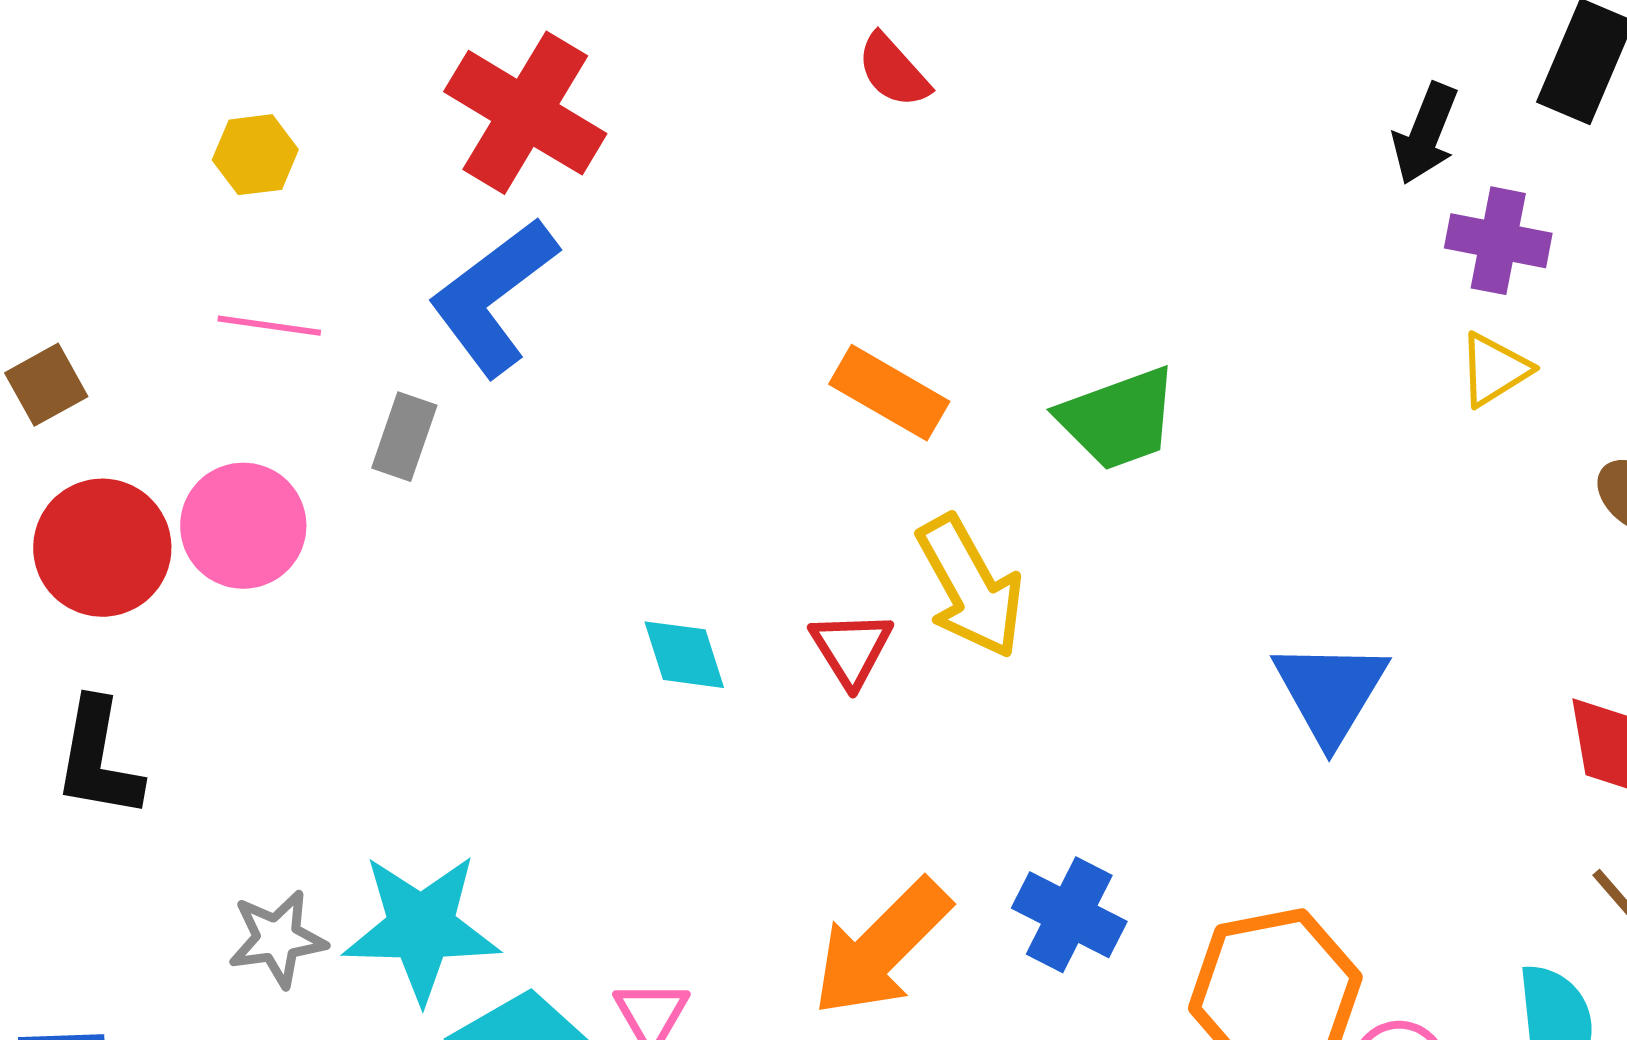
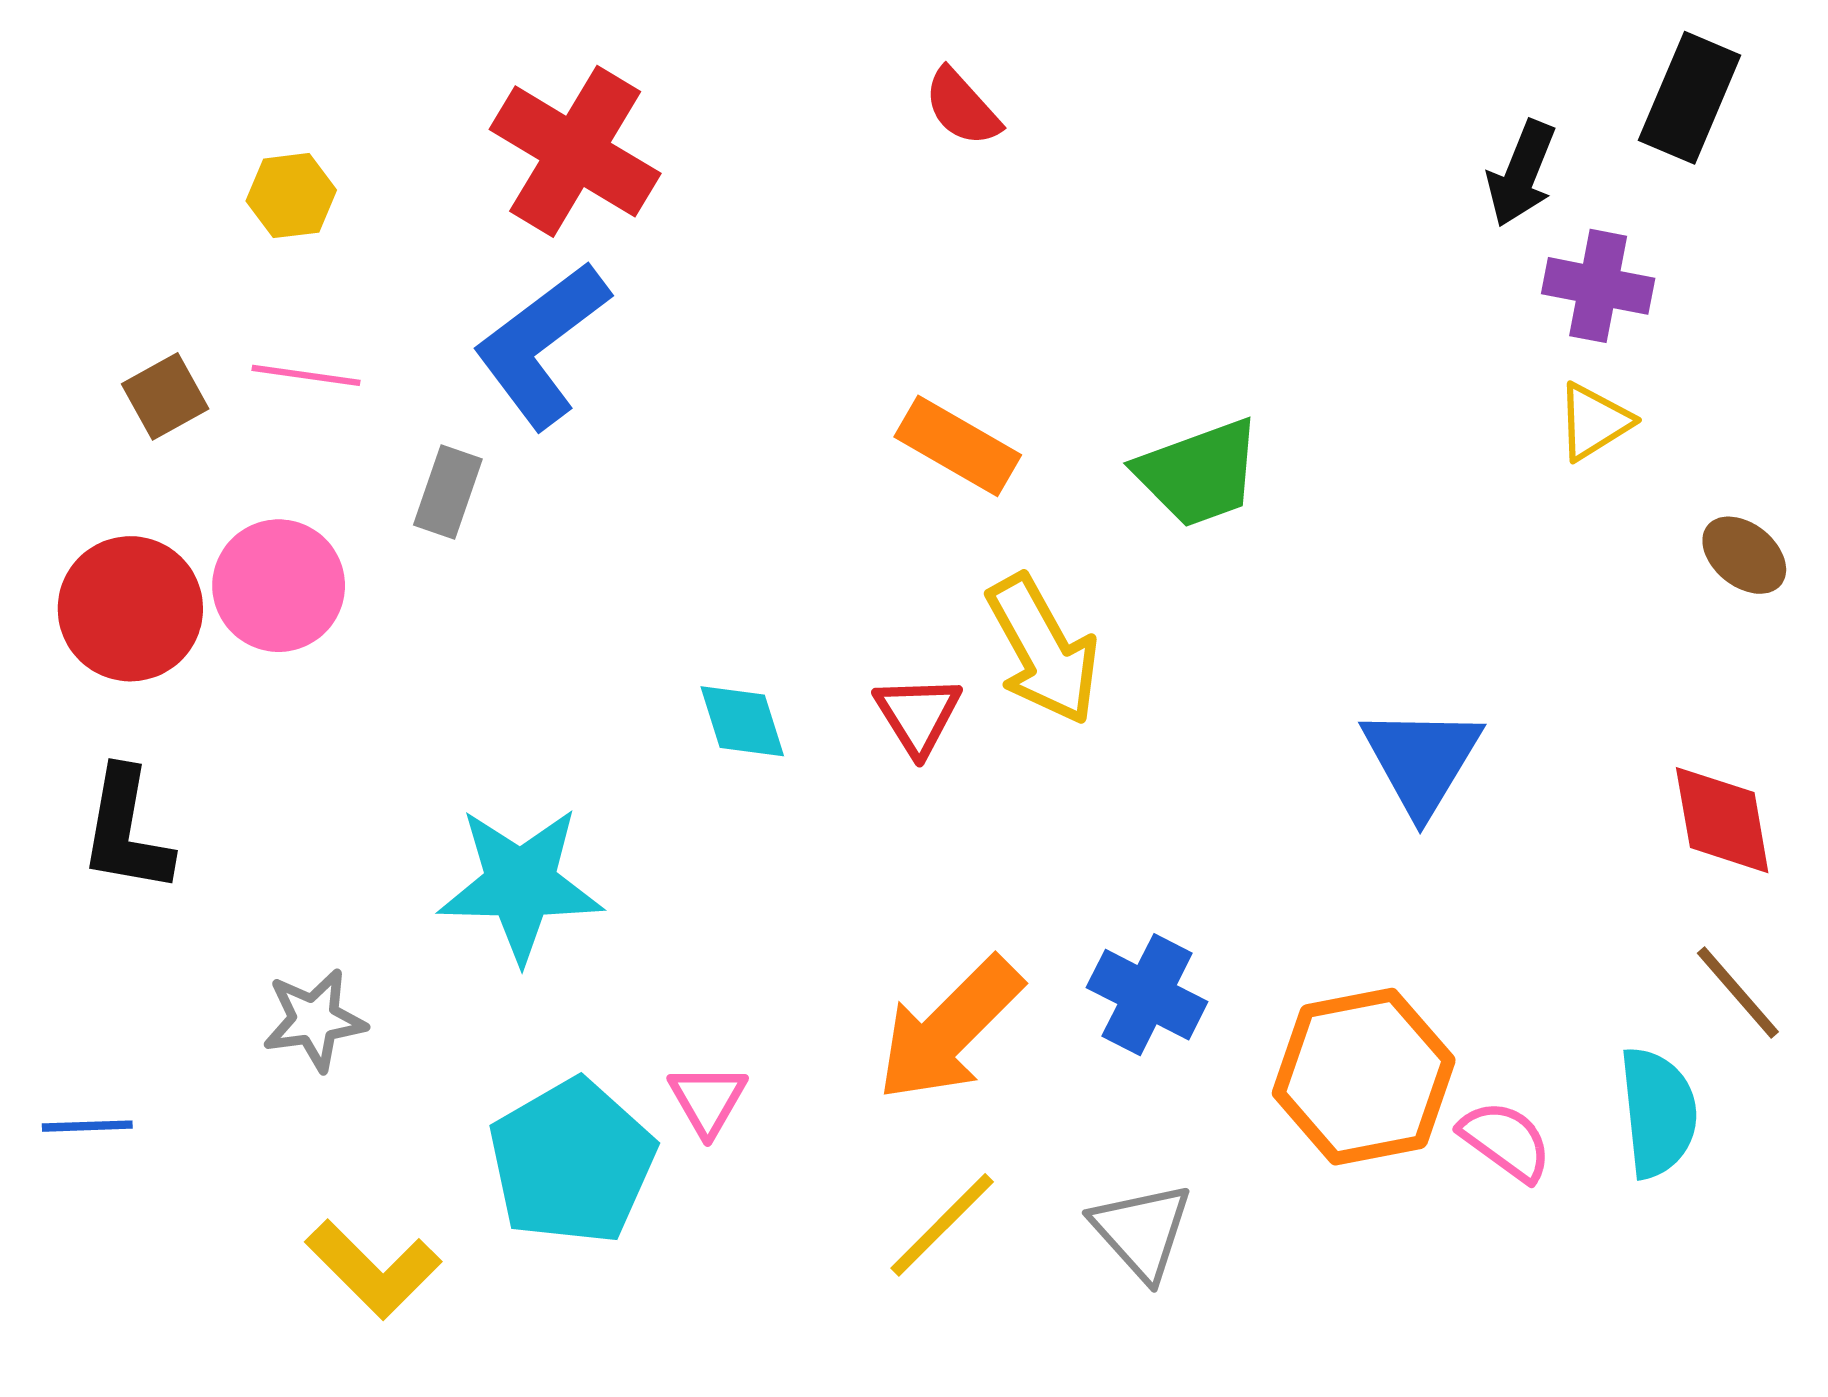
brown square: (46, 385) -> (165, 396), moved
cyan star: (421, 928) -> (520, 884), moved

